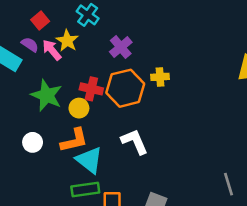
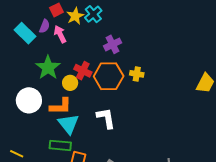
yellow star: (67, 41) -> (75, 16), moved
purple semicircle: (30, 45) -> (44, 26), turned 64
white circle: (33, 142) -> (29, 100), size x1.6

